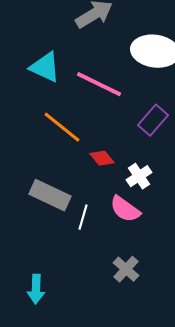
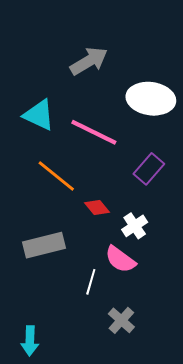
gray rectangle: (50, 195) -> (44, 245), turned -39
white line: (83, 217) -> (91, 282), moved

